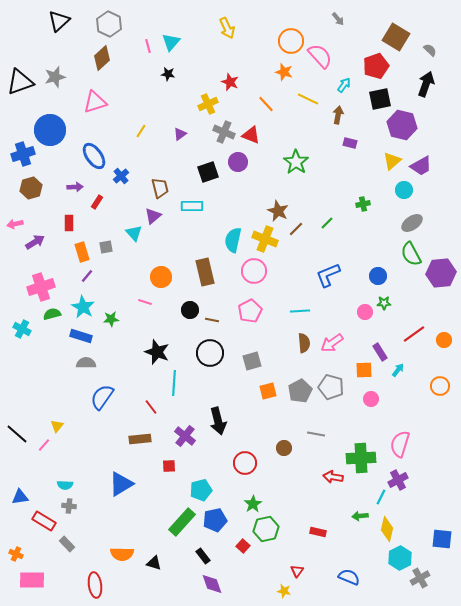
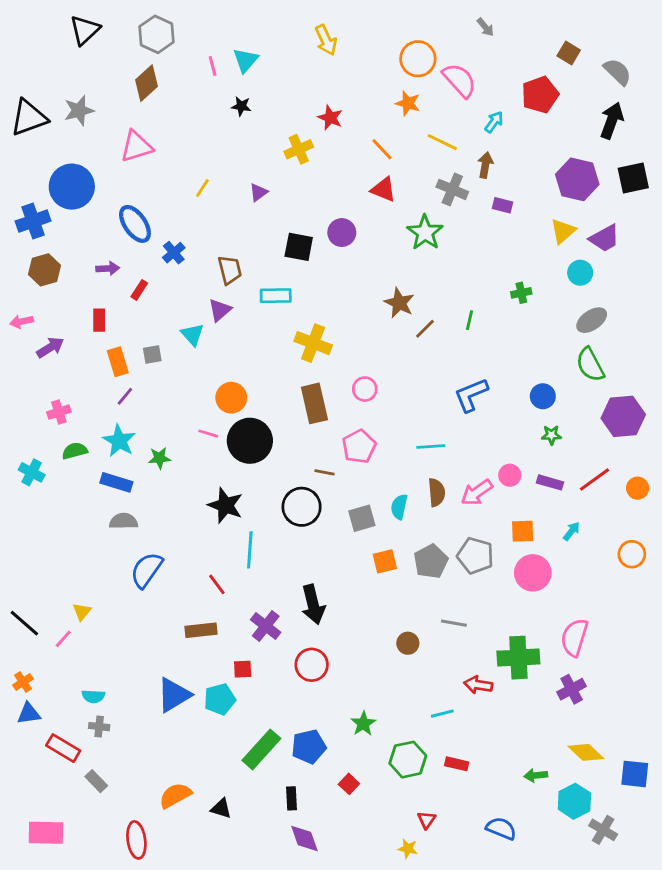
brown square: (396, 37) -> (569, 53), size x0.6
gray semicircle: (430, 50) -> (617, 72), size x1.5
black square: (380, 99) -> (633, 178), moved
gray cross: (224, 132) -> (452, 189), moved
red triangle: (251, 135) -> (383, 189), moved
black square: (208, 172) -> (299, 247), turned 30
green line: (327, 223) -> (470, 320), turned -32
yellow cross: (265, 239) -> (313, 343), moved
cyan semicircle: (233, 240) -> (399, 507), moved, size x0.7
pink circle: (254, 271) -> (365, 389), size x0.7
brown rectangle: (205, 272) -> (314, 403), moved
purple hexagon: (441, 273) -> (623, 416), moved
pink cross: (41, 287) -> (59, 412), size x0.6
black circle: (190, 310) -> (250, 441), moved, size x1.8
pink circle: (365, 312) -> (510, 475), moved
brown line: (212, 320) -> (325, 472), moved
purple rectangle: (380, 352) -> (550, 482), moved, turned -42
pink circle: (371, 399) -> (533, 573), size x1.6
red circle: (245, 463) -> (312, 665), moved
cyan pentagon: (201, 490) -> (220, 699), moved
cyan line: (381, 497) -> (442, 714), moved, turned 49
green arrow: (360, 516) -> (536, 775), moved
green hexagon: (266, 529) -> (408, 760), moved
yellow diamond: (387, 529) -> (586, 752), moved, turned -60
orange cross: (16, 554) -> (23, 682), moved, turned 32
orange semicircle: (122, 554) -> (175, 795), turned 150
black rectangle: (203, 556) -> (292, 798), turned 35
gray cross: (420, 578) -> (603, 830), turned -30

